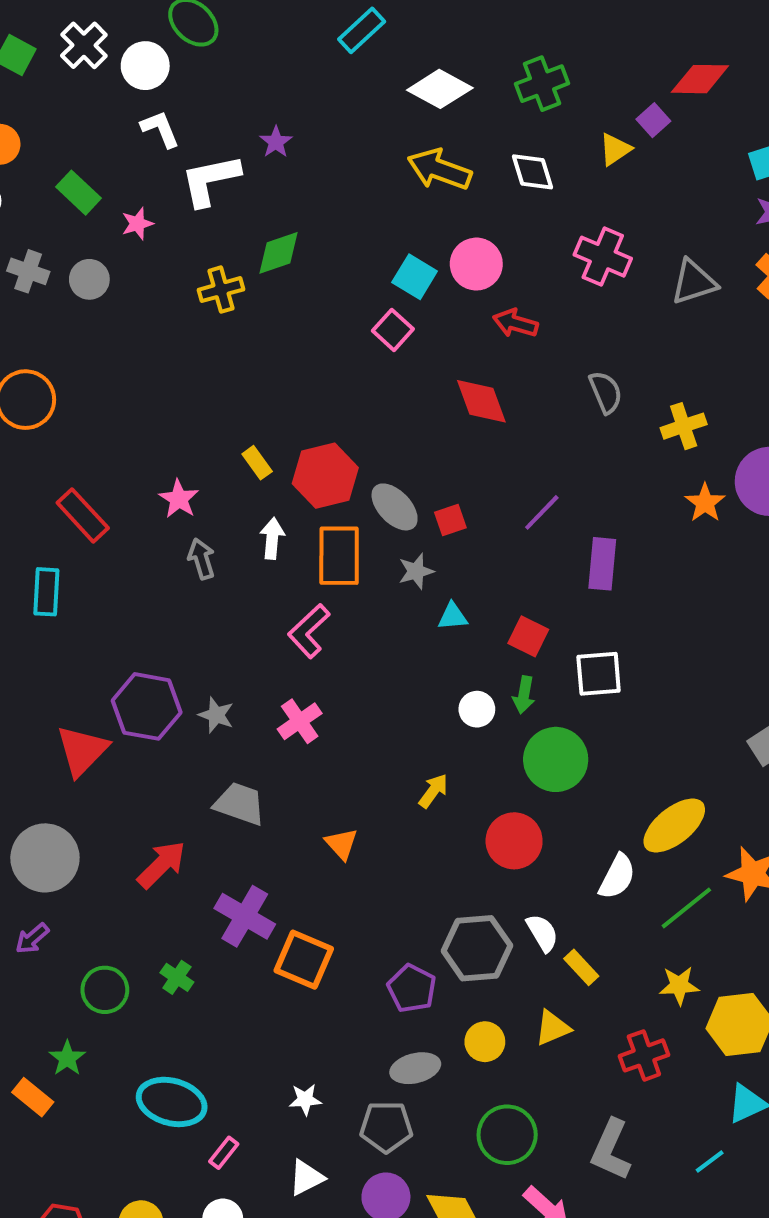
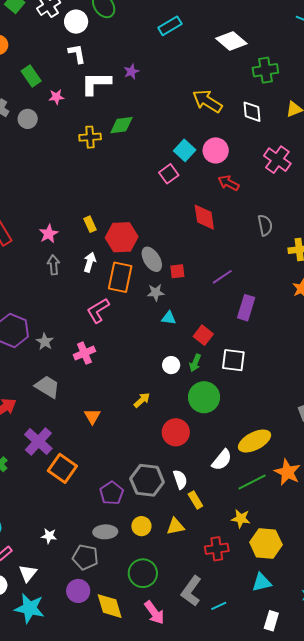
cyan rectangle: (362, 30) -> (170, 26), moved
white diamond: (440, 89) -> (231, 41), moved
cyan line: (710, 1162) -> (219, 606), moved
white triangle: (306, 1178) -> (28, 573), moved, turned -36

